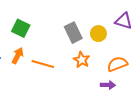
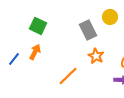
yellow circle: (98, 34) -> (110, 17), moved
orange line: (43, 64) -> (68, 76), moved, turned -60

